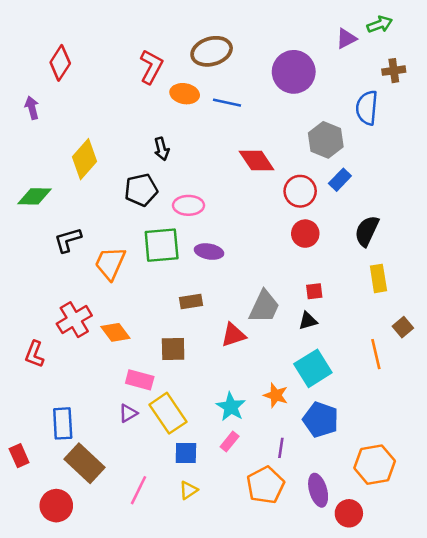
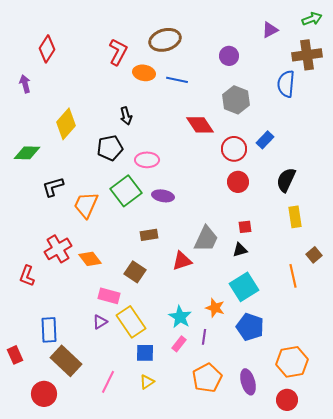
green arrow: (380, 24) -> (312, 19), moved
brown cross: (394, 71) -> (307, 55), size x1.6
purple circle: (294, 72) -> (229, 56), size x0.6
gray hexagon: (326, 140) -> (236, 100), moved
green square: (162, 245) -> (126, 191), turned -32
brown square: (173, 349) -> (135, 272), turned 35
purple line: (281, 448) -> (204, 337), moved
red circle: (349, 513) -> (287, 400), moved

